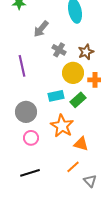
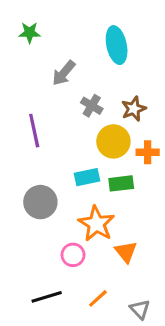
green rectangle: (78, 100) -> (121, 183), turned 35
pink circle: (31, 138) -> (73, 255), moved
orange triangle: (81, 144) -> (126, 252), turned 35
orange line: (73, 167) -> (98, 298), moved

